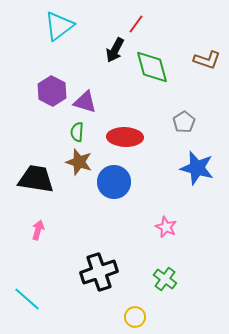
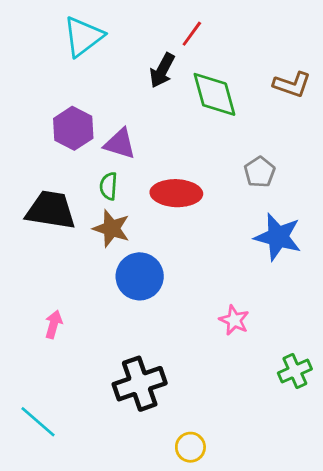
black trapezoid: (36, 179) -> (51, 210), moved
blue circle: (114, 182) -> (140, 276), moved
green cross: (165, 279) -> (295, 371), moved, turned 30

